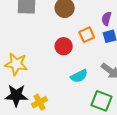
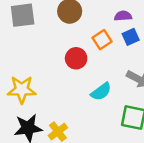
purple semicircle: (106, 19) -> (123, 16), turned 80

